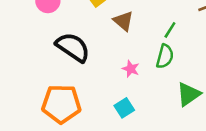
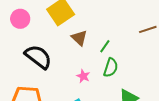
green line: (170, 30) -> (105, 46), moved

